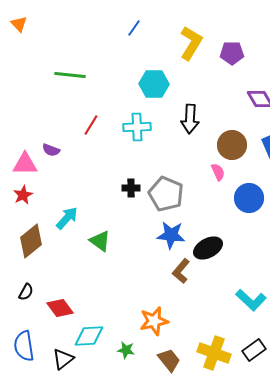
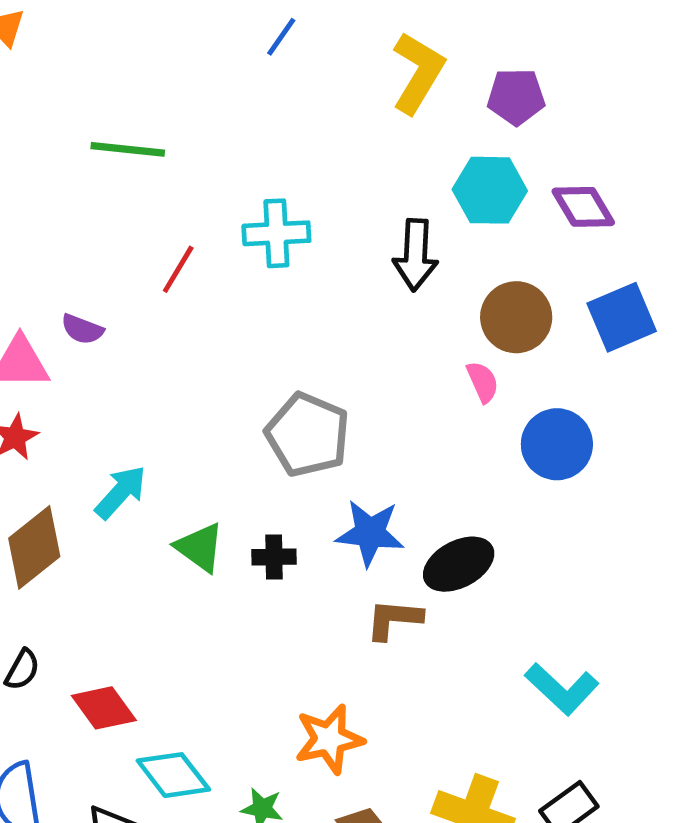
cyan hexagon: (154, 84) -> (490, 190), moved
cyan cross: (137, 127) -> (276, 233), moved
black cross: (131, 188) -> (274, 557), moved
gray pentagon: (166, 194) -> (308, 435), moved
brown L-shape: (181, 271) -> (394, 619), turned 55
cyan diamond: (89, 336) -> (173, 775), turned 56

